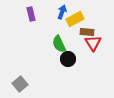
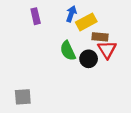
black circle: (68, 59) -> (89, 59), moved
gray square: (20, 84) -> (23, 97), turned 35

